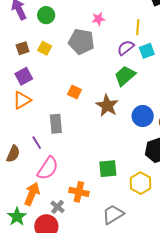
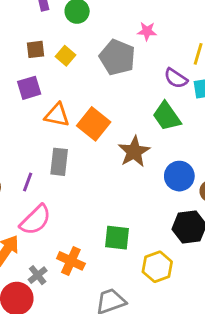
purple semicircle: (126, 48) -> (176, 78), turned -120
green trapezoid: (125, 76) -> (167, 116), turned -95
orange square: (75, 92) -> (94, 124), size x1.6
orange triangle: (22, 100) -> (57, 115), moved, turned 30
purple line: (37, 143) -> (28, 182), turned 40

